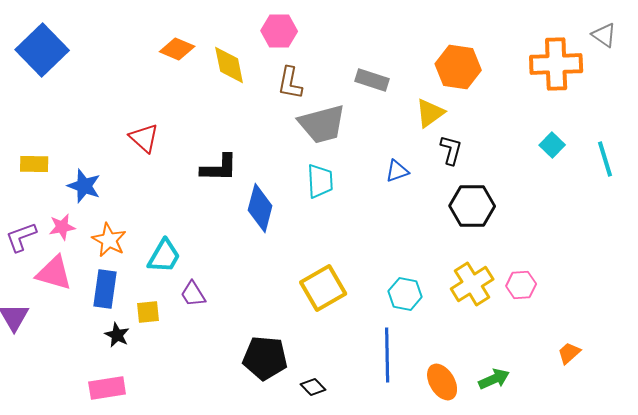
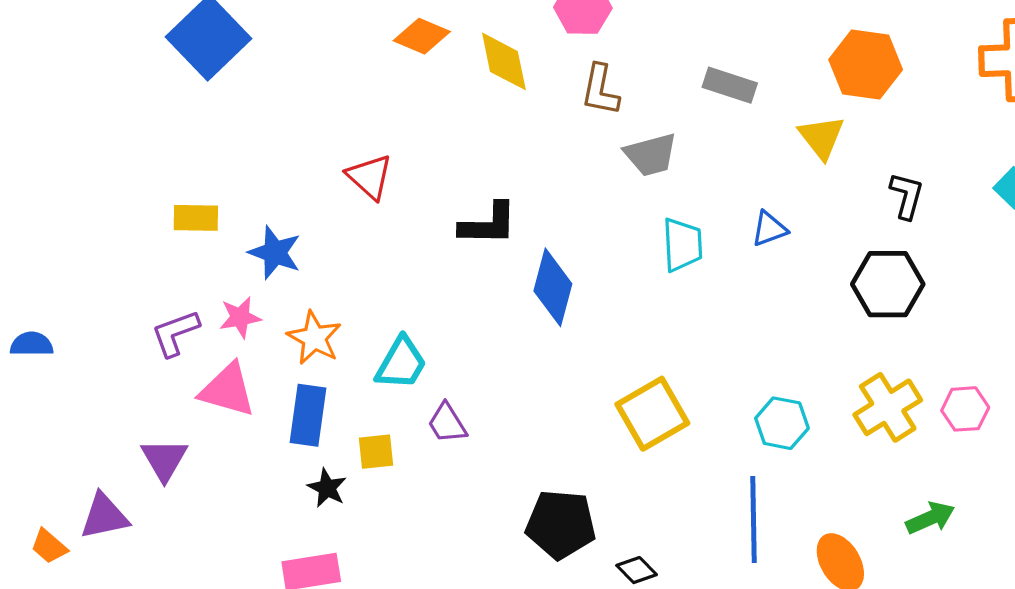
yellow triangle: (430, 113) -> (821, 137), turned -32
gray trapezoid: (322, 124) -> (651, 155), size x0.7
black L-shape: (451, 150) -> (907, 196), moved
cyan trapezoid: (320, 181) -> (682, 245), moved
green arrow: (494, 379) -> (930, 518), moved

